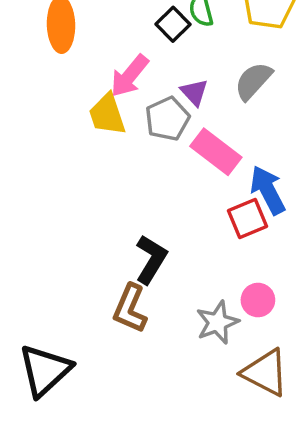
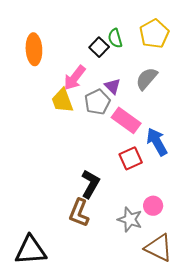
red square: (248, 219) -> (131, 158), moved
gray star: (217, 322) -> (130, 219), turned -30
black triangle: (45, 370) -> (31, 250), turned 40

